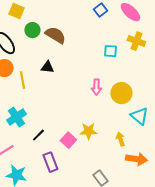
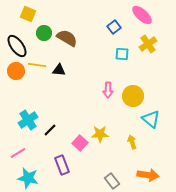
blue square: (100, 10) -> (114, 27), moved
yellow cross: (136, 41) -> (148, 44), turned 36
yellow line: (22, 80) -> (37, 65), moved, turned -72
black line: (38, 135) -> (50, 130), moved
orange arrow: (136, 159) -> (148, 175), moved

